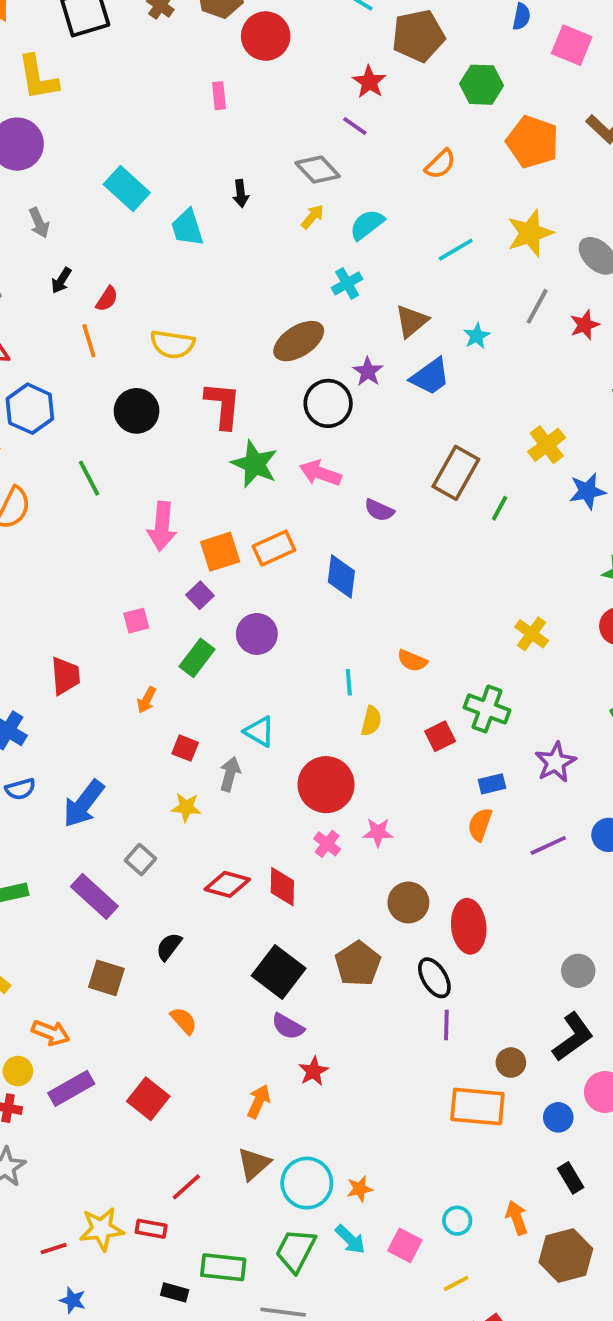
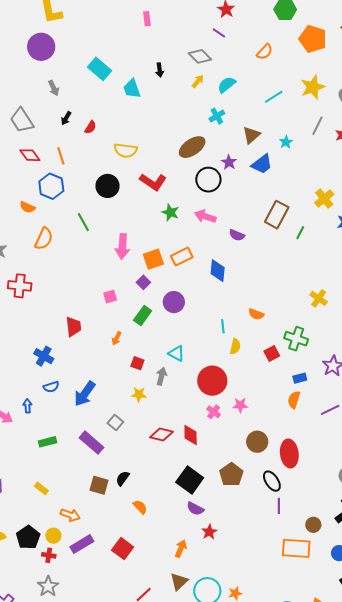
orange line: (89, 341) -> (61, 156), moved
red L-shape: (223, 405) -> (153, 182), turned 120
green star: (255, 464) -> (170, 212), size x0.7
black semicircle: (169, 947) -> (123, 478), moved

